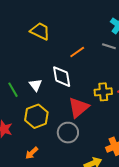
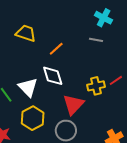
orange line: (77, 52) -> (56, 49), moved
white triangle: (36, 85) -> (28, 87), size x1.5

